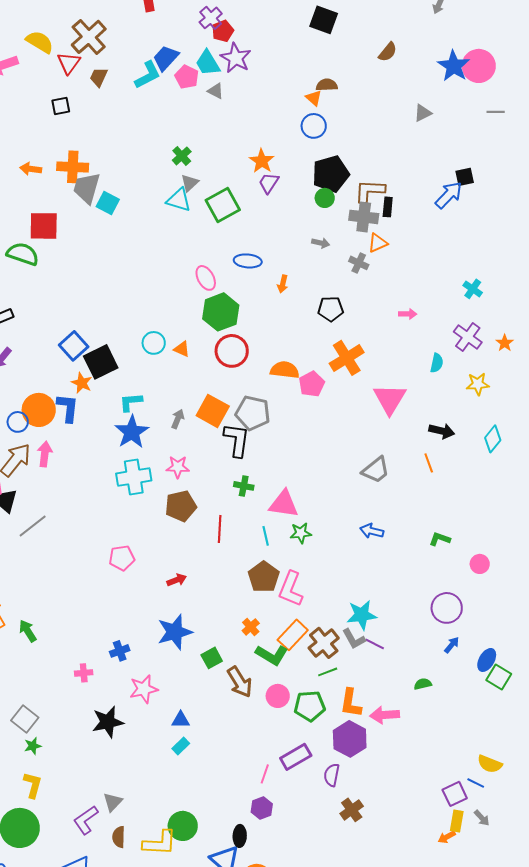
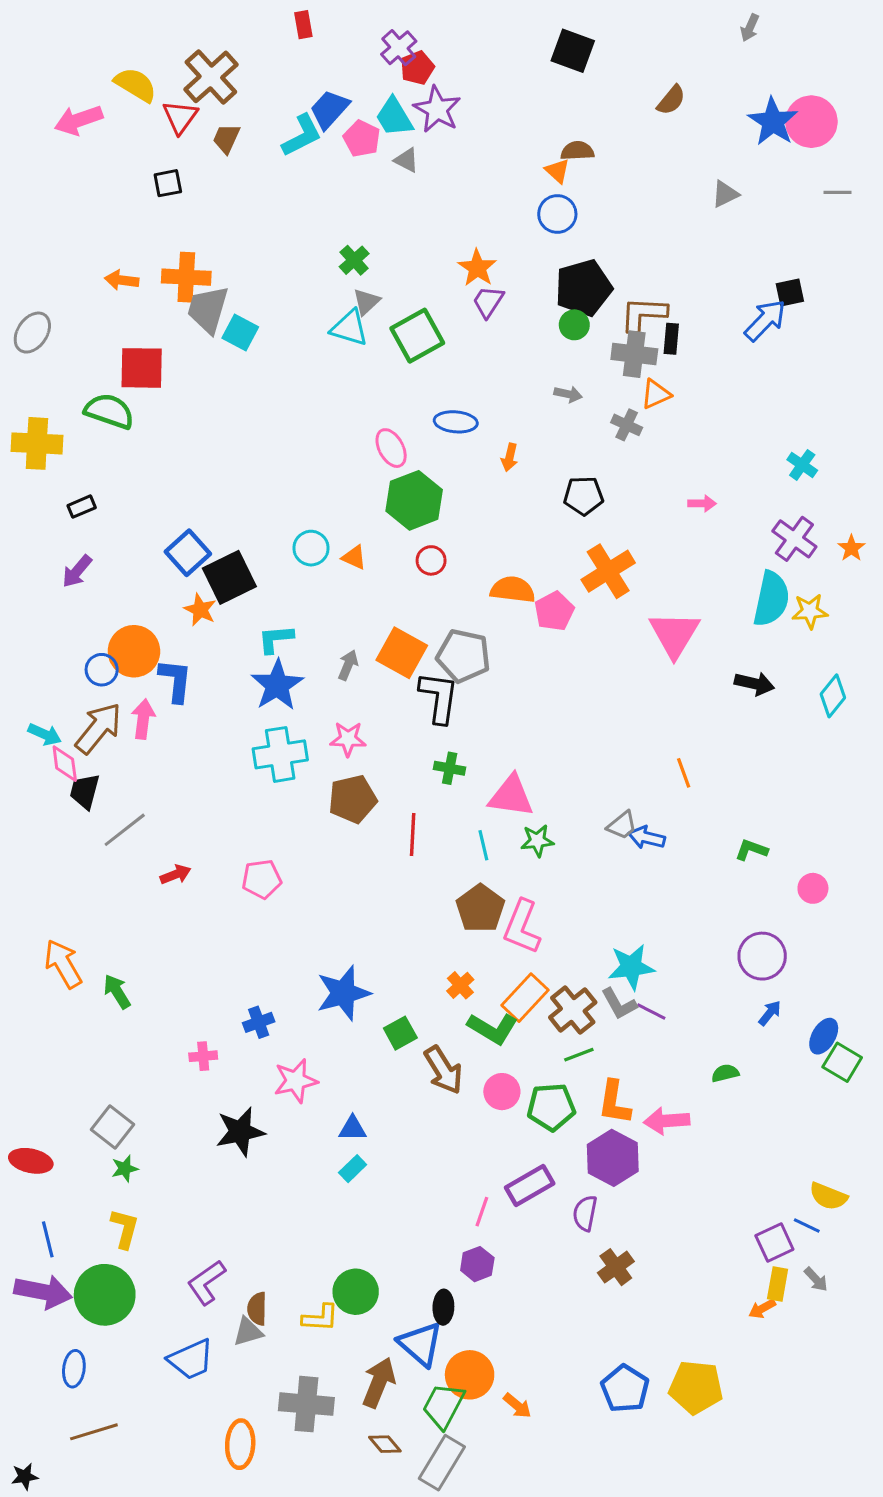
red circle: (232, 351) -> (431, 560), size x0.6
cyan semicircle: (437, 363) -> (771, 599), moved, size x1.8
blue L-shape: (68, 408) -> (176, 680), moved
orange line: (429, 463) -> (684, 773), moved
gray trapezoid: (376, 470) -> (622, 825), moved, size x0.7
red arrow: (177, 580) -> (176, 874), moved
gray triangle: (113, 802) -> (248, 1332), moved, turned 30
yellow L-shape: (160, 843) -> (320, 1318), size x0.7

